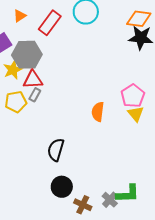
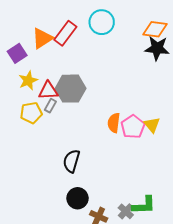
orange triangle: (20, 16) -> (42, 38), moved, size x1.6
gray hexagon: (27, 55) -> (70, 89), moved
pink pentagon: (133, 96) -> (133, 127), moved

